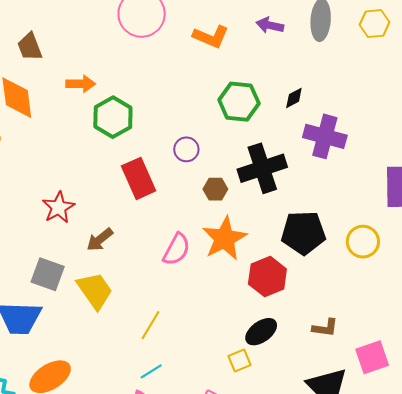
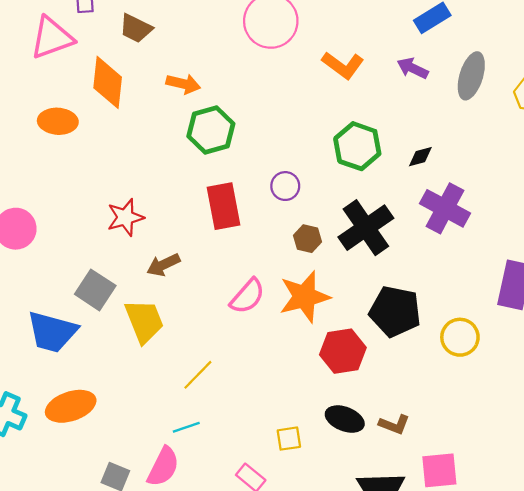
brown trapezoid: (30, 47) -> (136, 28), turned -56
black cross: (262, 168) -> (366, 228), turned -30
black ellipse: (261, 332) -> (345, 419), moved, turned 44

